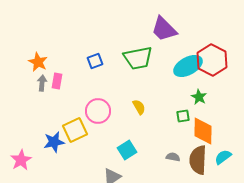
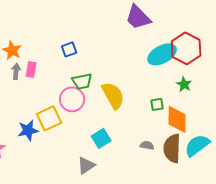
green trapezoid: (138, 58) -> (82, 81), moved, size x0.7
green star: (199, 97) -> (184, 84), moved
yellow semicircle: (139, 107) -> (113, 95), size x1.8
cyan semicircle: (223, 157) -> (197, 145), size x1.5

